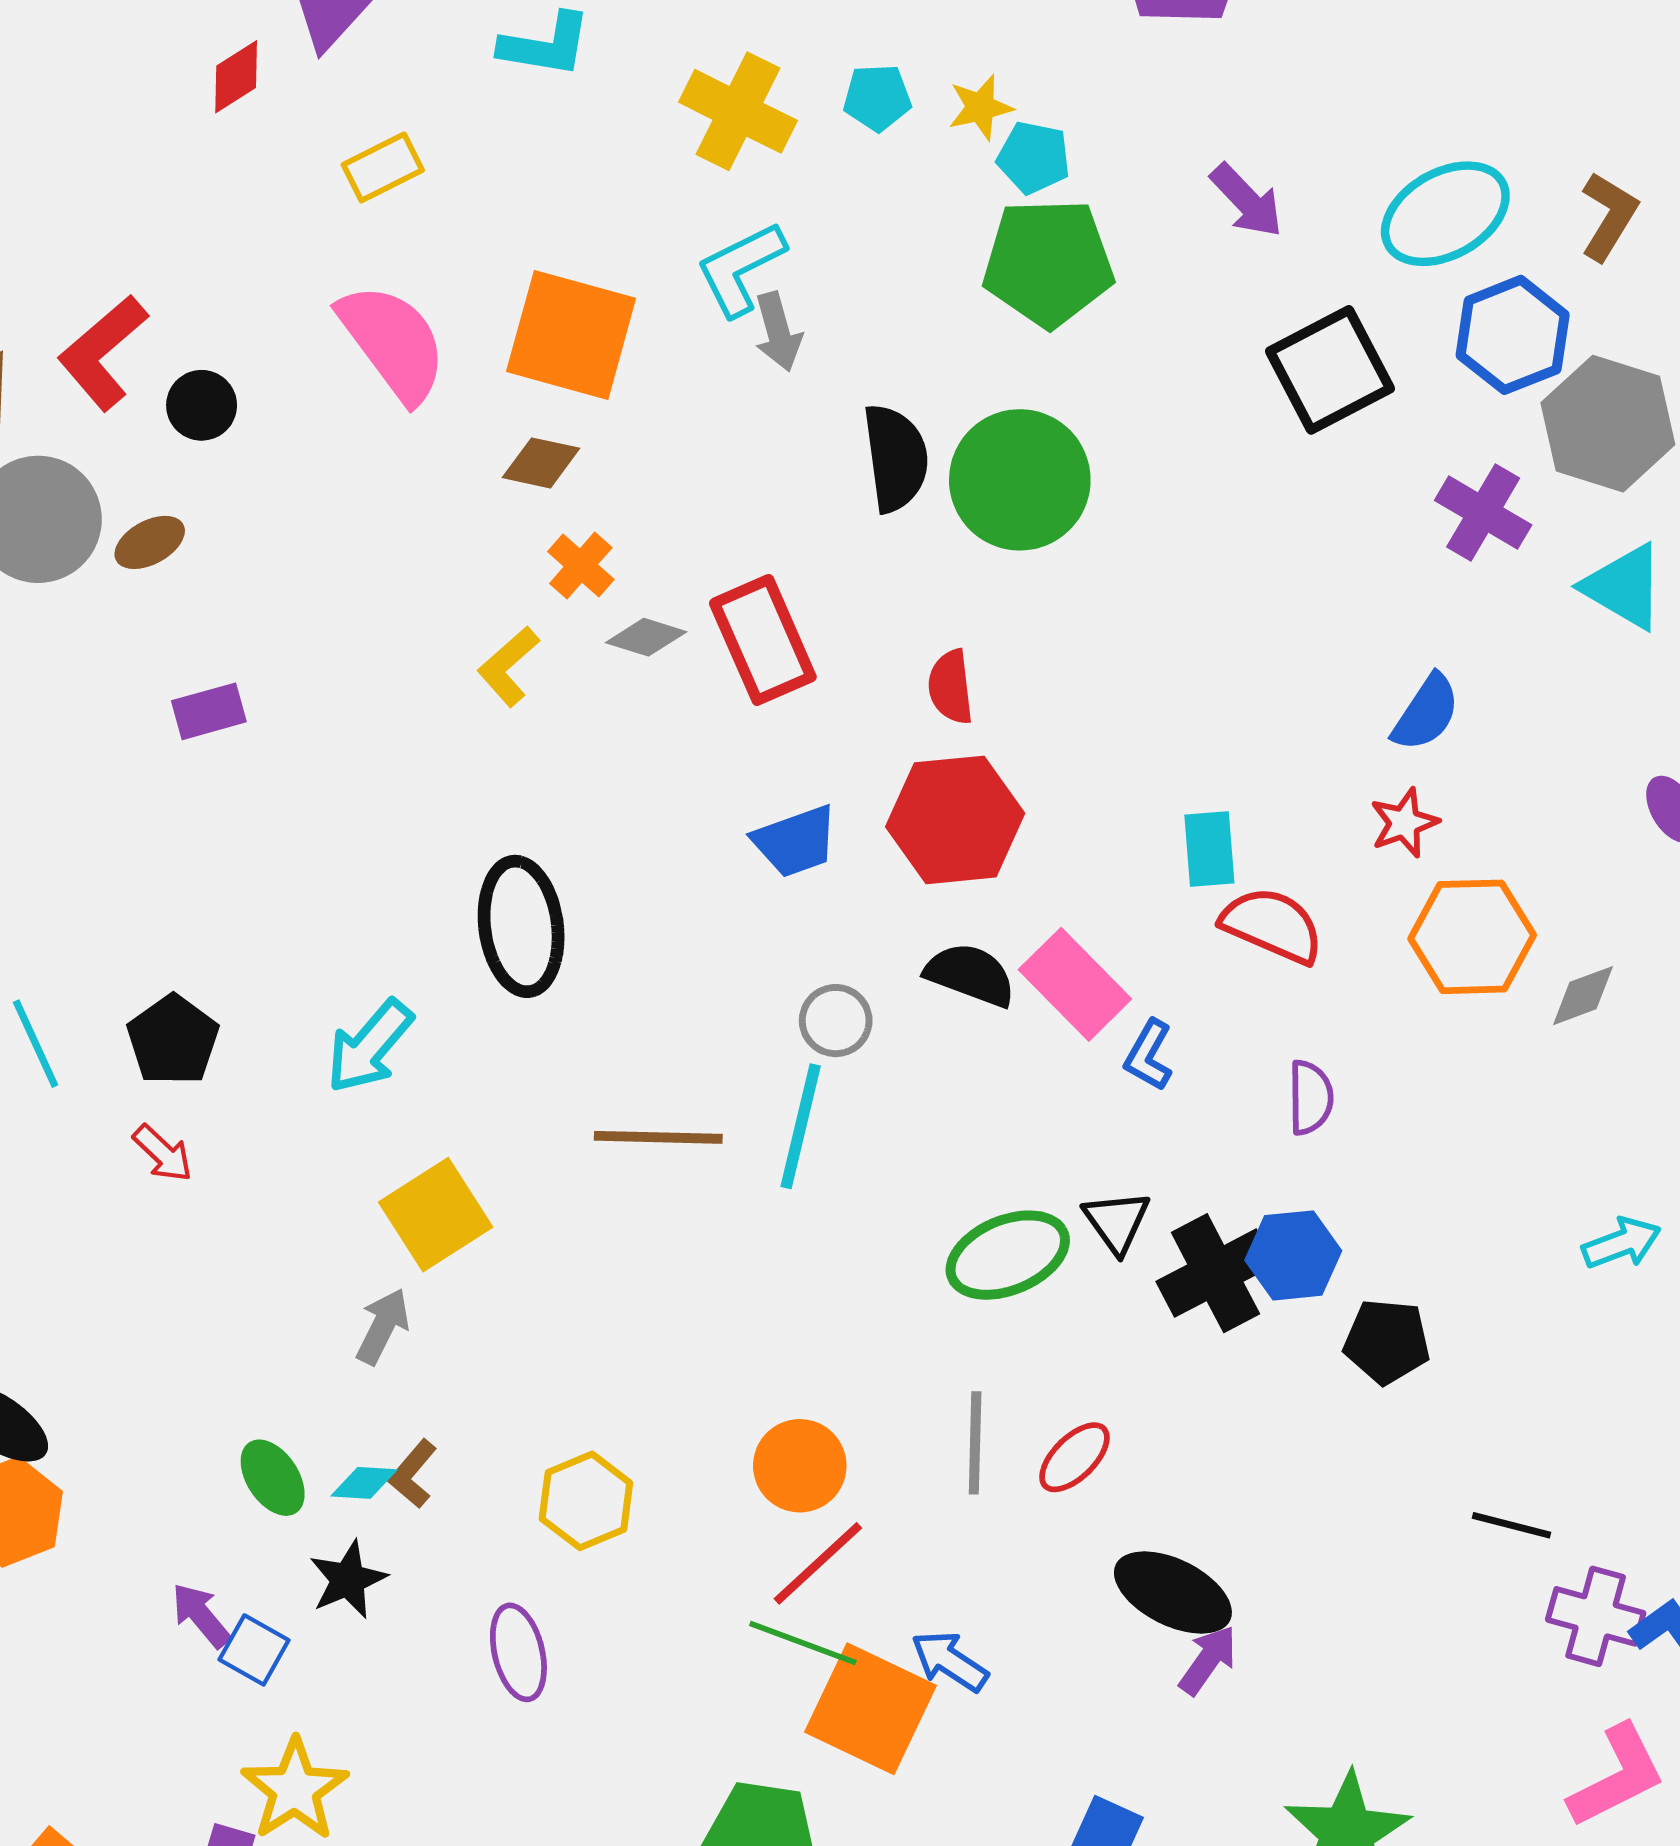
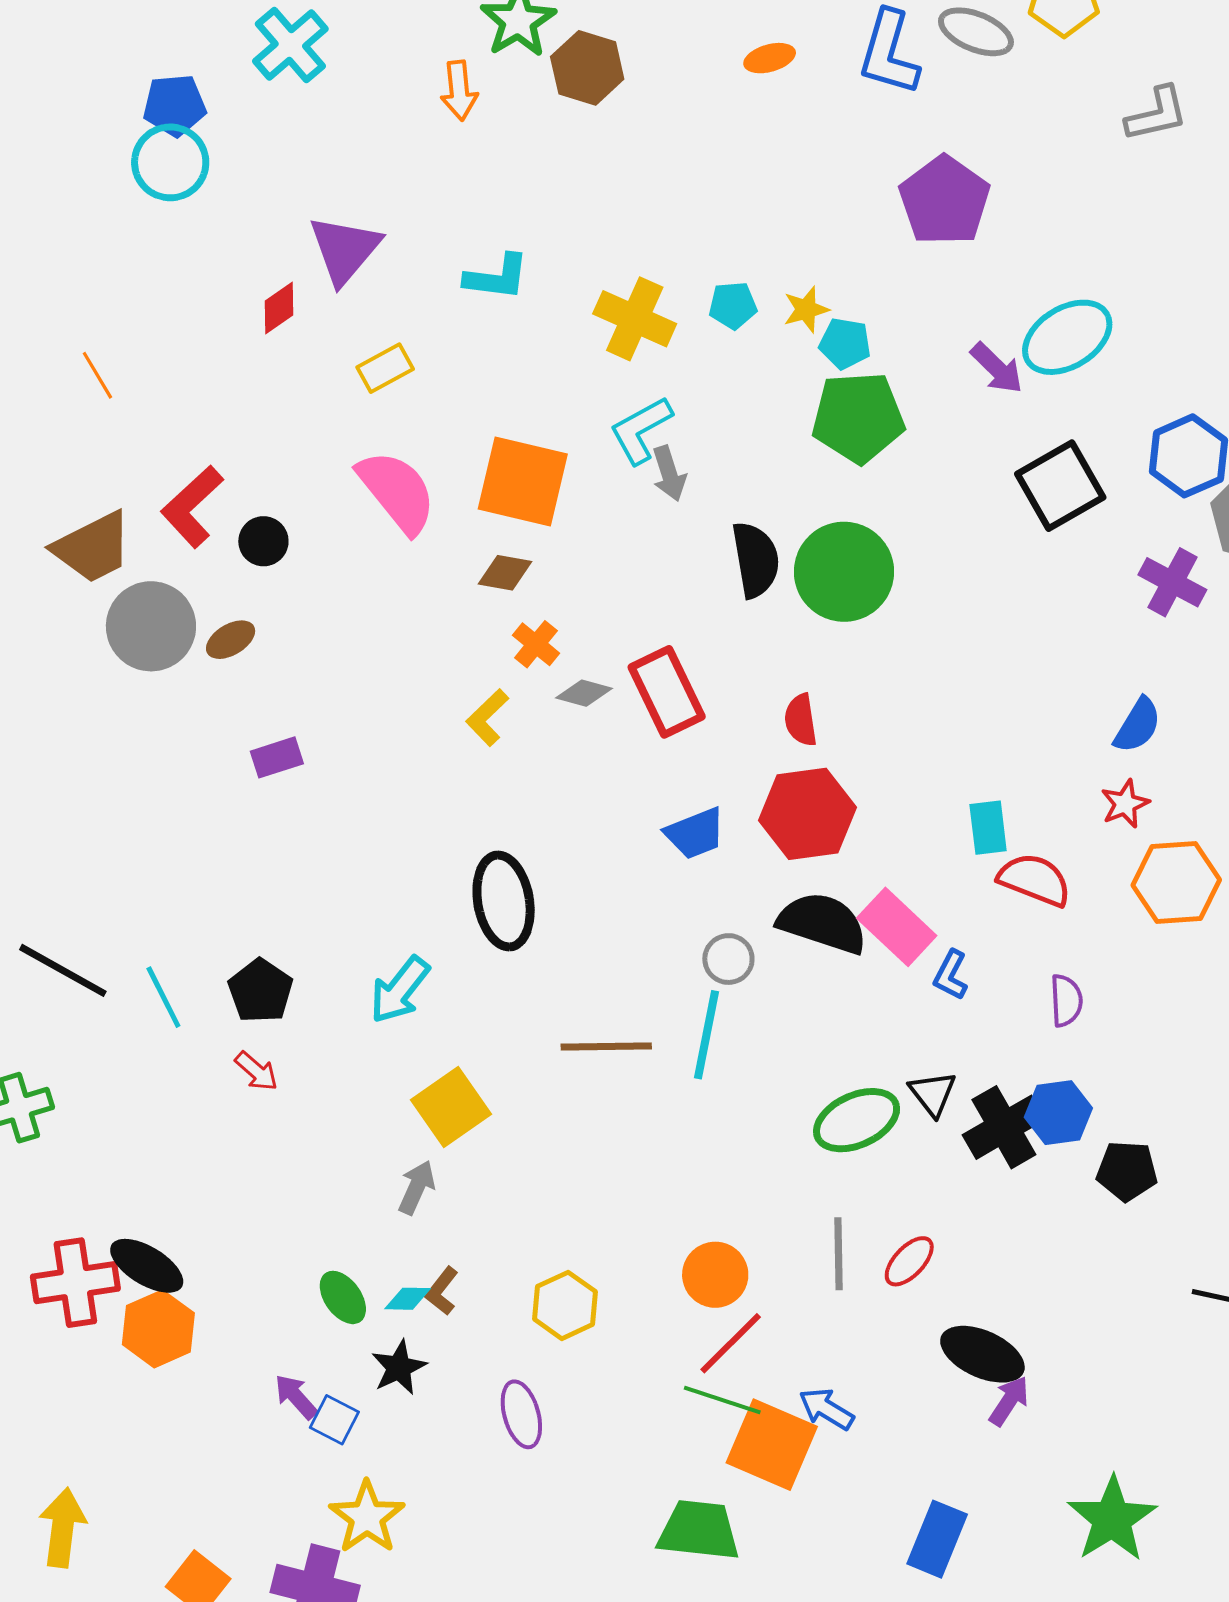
cyan ellipse: (1445, 214) -> (1067, 337), moved
black semicircle: (970, 975) -> (822, 923), size x1.4

